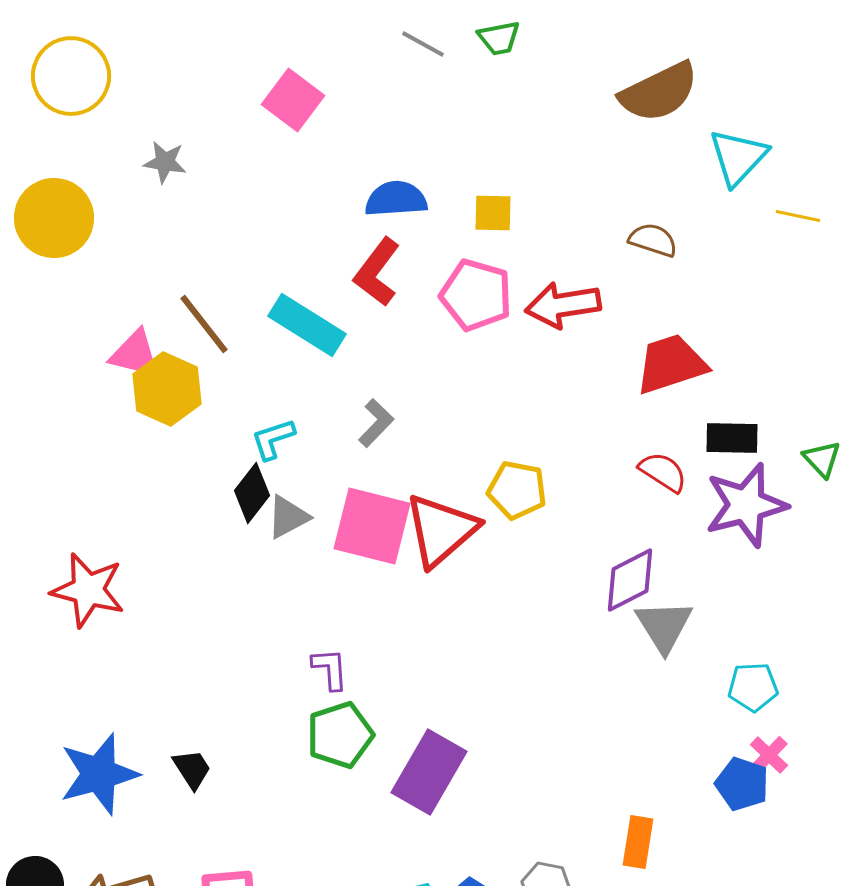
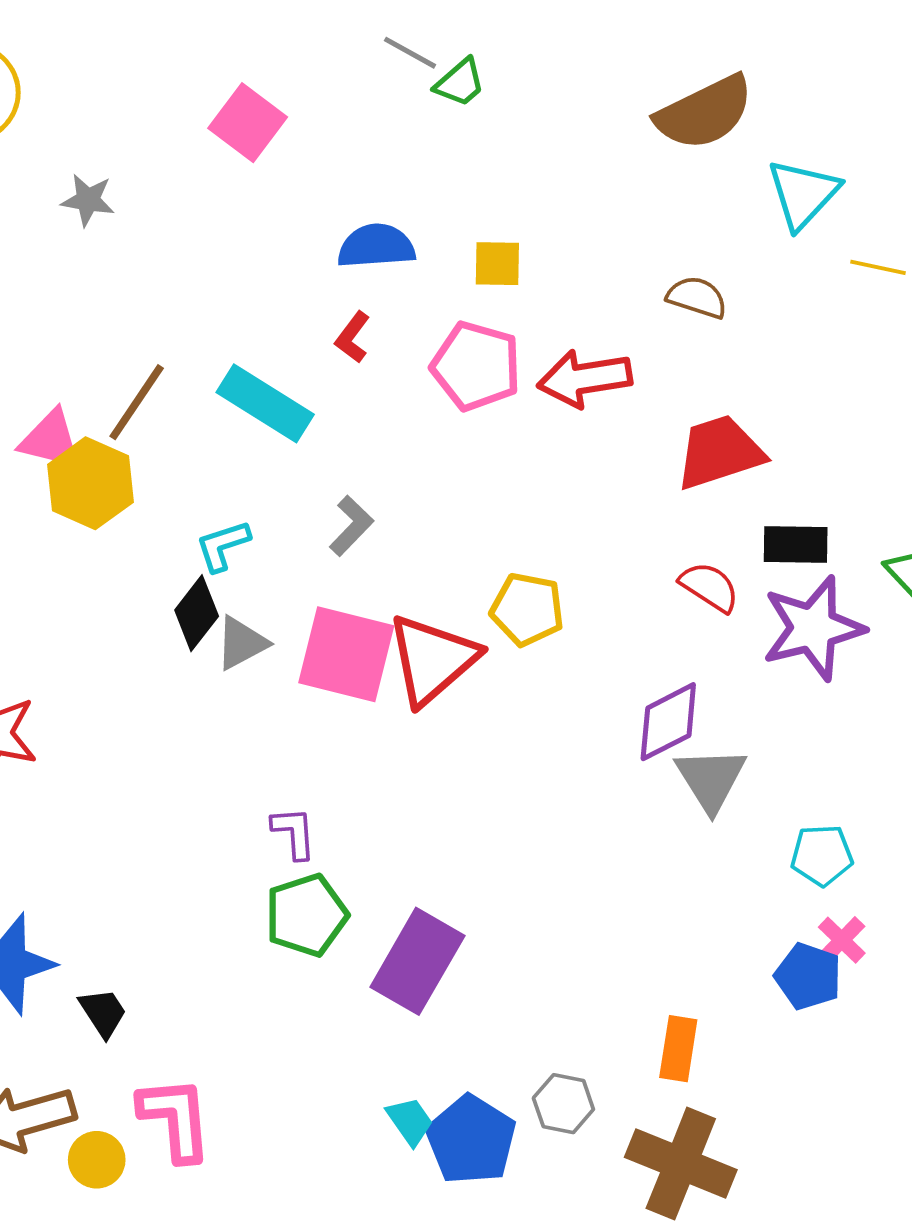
green trapezoid: (499, 38) -> (460, 83), moved, turned -30
red L-shape: (377, 272) -> (353, 337), size x0.6
brown line: (204, 324) -> (137, 402), turned 72
black trapezoid: (192, 769) -> (103, 1012), moved

